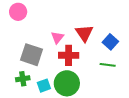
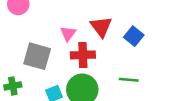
green line: (108, 65) -> (129, 80), moved
green cross: (23, 79) -> (13, 86), moved

